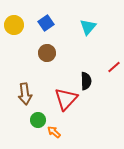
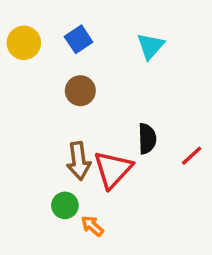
red line: (114, 67) -> (192, 156), moved
brown arrow: (25, 94) -> (79, 161), moved

